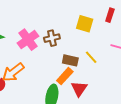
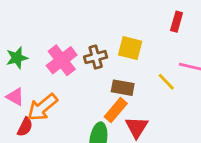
yellow square: (85, 24) -> (130, 48), moved
yellow line: (91, 57) -> (166, 82), moved

